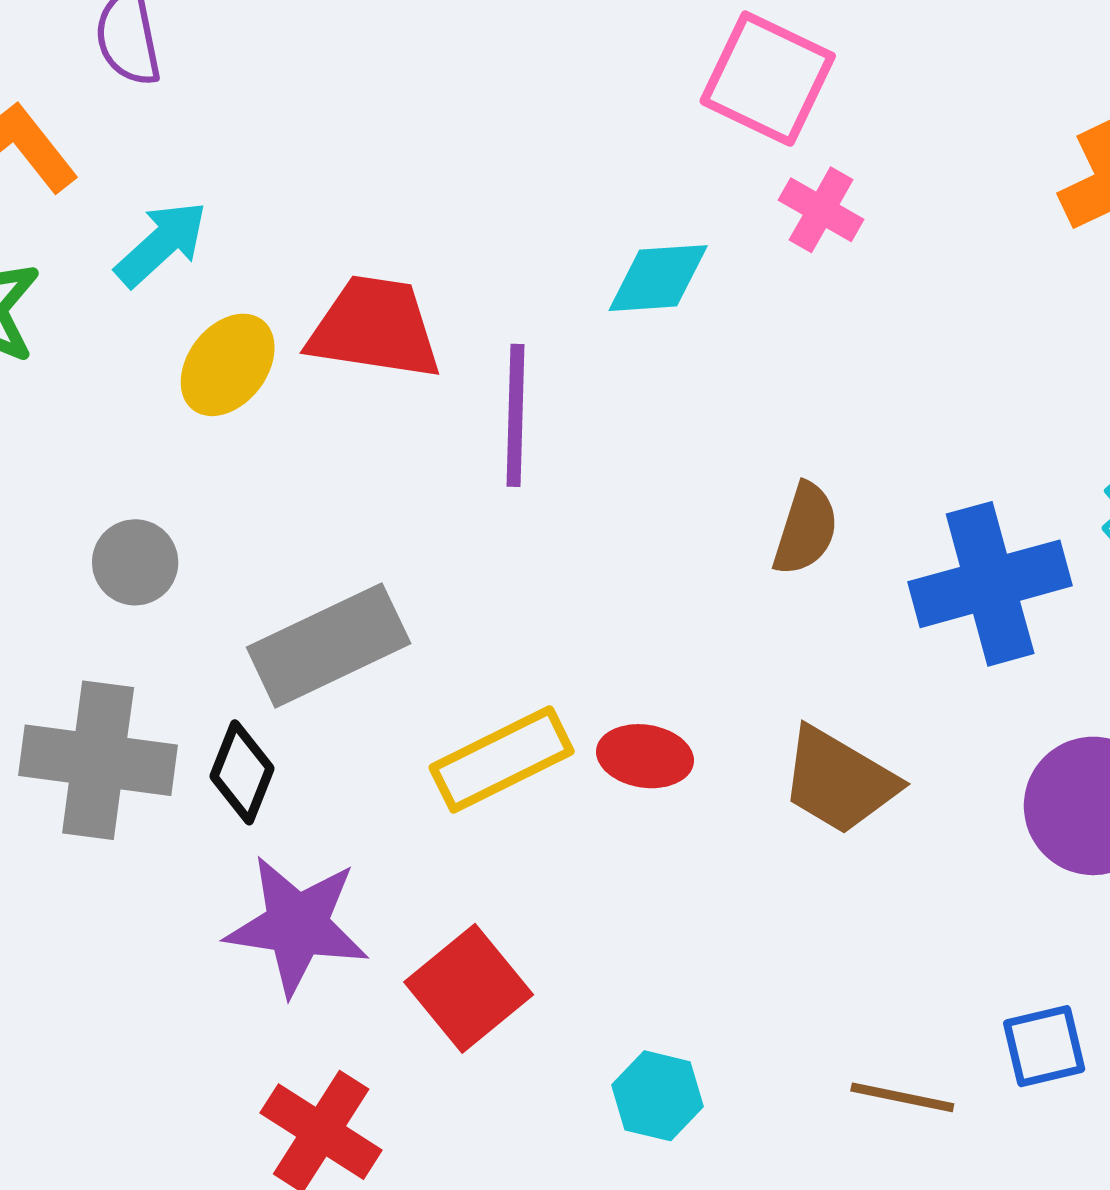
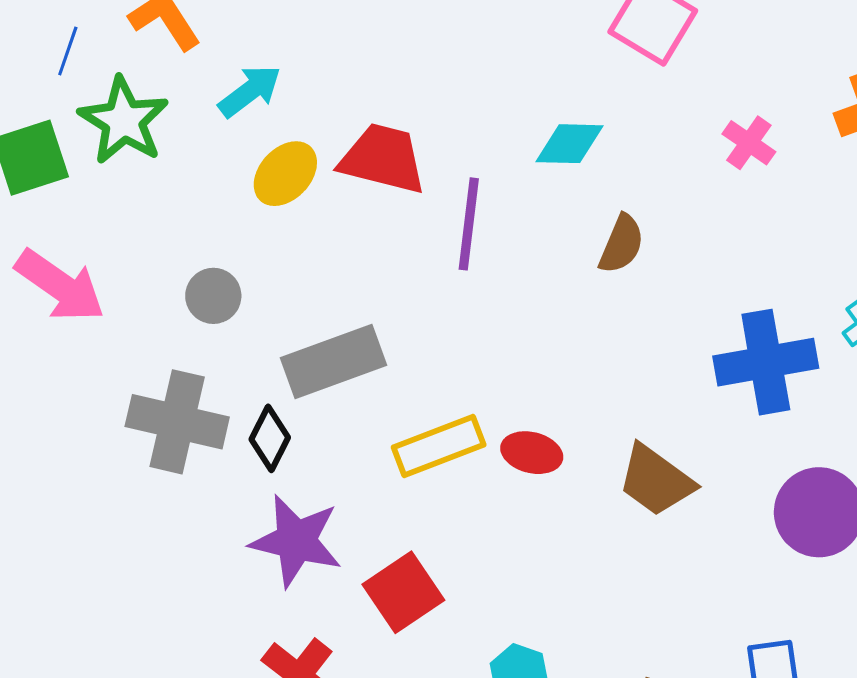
pink cross: (821, 210) -> (749, 143), moved
brown semicircle: (806, 529) -> (621, 244), moved

